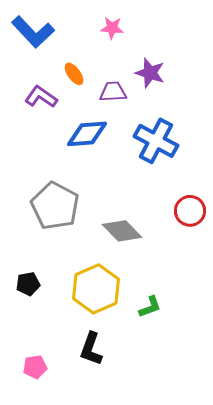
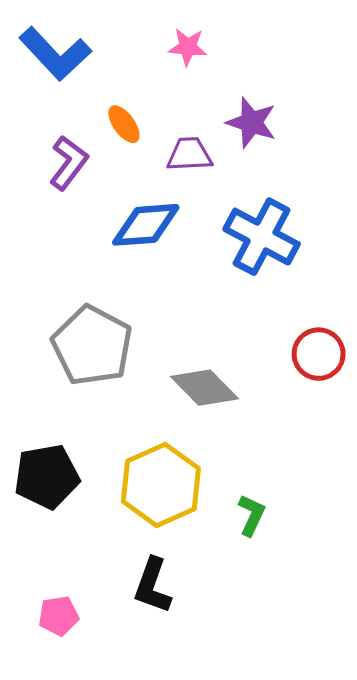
purple L-shape: (41, 97) -> (69, 163), turned 92
black pentagon: (28, 284) -> (47, 477), size x1.6
green L-shape: (150, 307) -> (251, 515), turned -45

